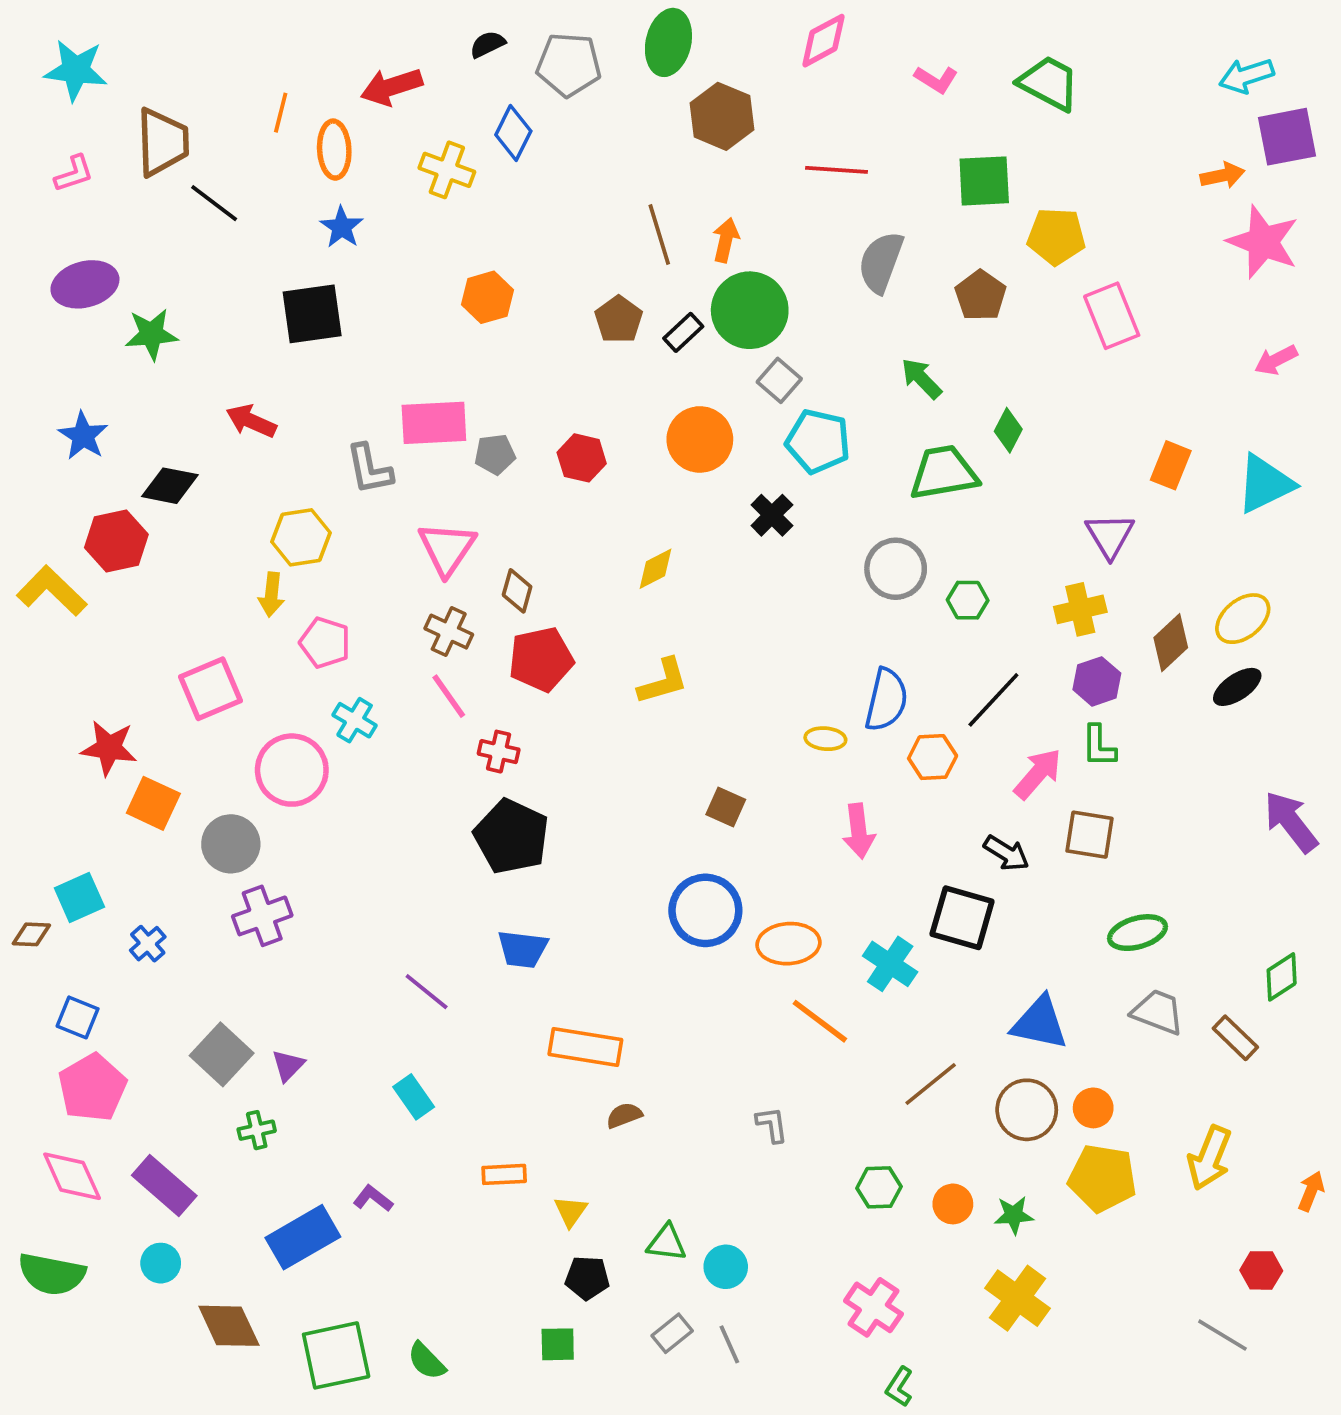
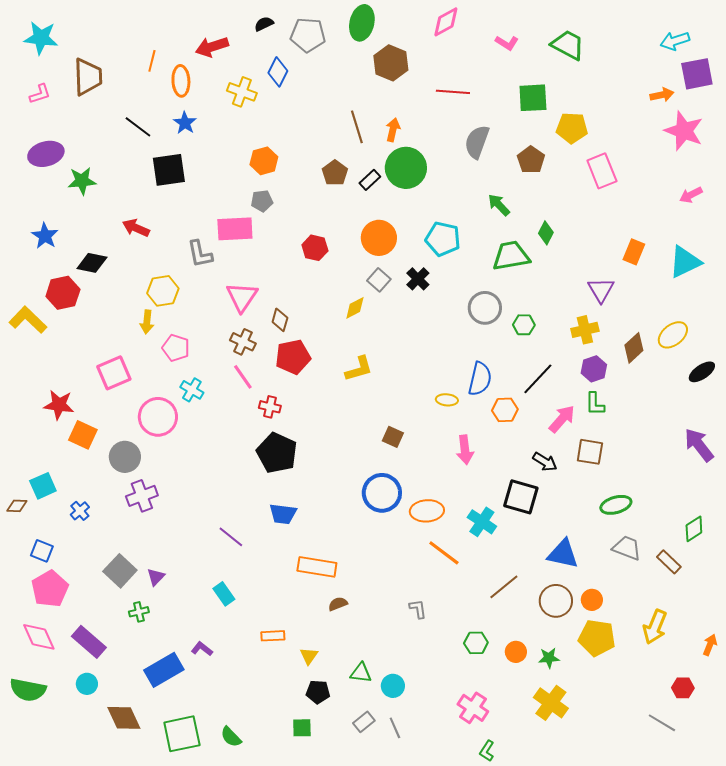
black line: (214, 203) -> (138, 127), moved
gray square: (779, 380) -> (379, 280), moved
gray pentagon: (495, 454) -> (262, 201), moved
black ellipse: (1237, 687) -> (702, 372), moved

